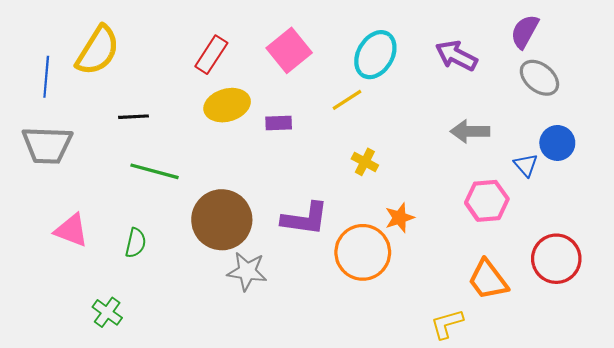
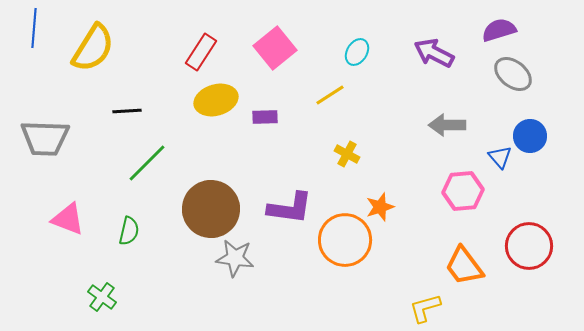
purple semicircle: (525, 31) -> (499, 30), turned 44
cyan ellipse: (375, 55) -> (357, 52), size x0.6
blue line: (46, 77) -> (34, 28), moved
green line: (154, 171) -> (147, 163), turned -60

